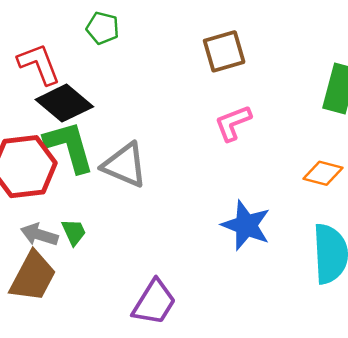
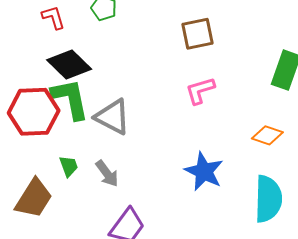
red L-shape: (39, 64) -> (53, 17), moved, size x0.7
gray arrow: (39, 235) -> (107, 173), moved, turned -148

